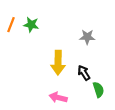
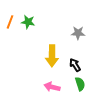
green semicircle: (98, 90) -> (80, 84), moved

